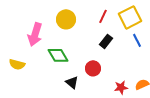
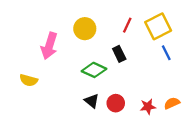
black rectangle: (106, 41) -> (119, 54), moved, turned -64
green diamond: (58, 55) -> (94, 70), moved, turned -35
red circle: (93, 68) -> (116, 103), moved

